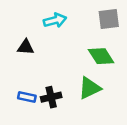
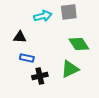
gray square: (109, 19) -> (69, 12), moved
blue rectangle: (27, 97) -> (27, 58), moved

